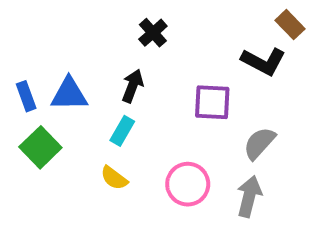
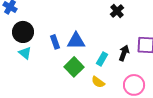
black arrow: (133, 86) -> (124, 53), moved
green square: (40, 147) -> (74, 67), moved

